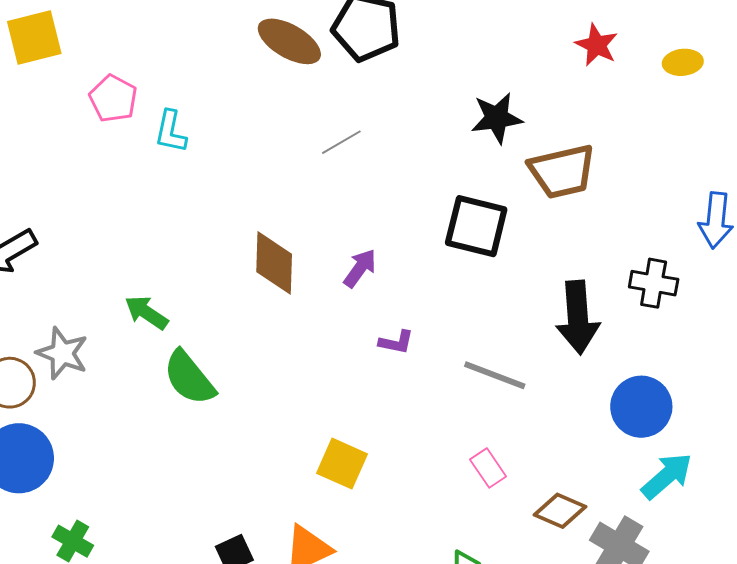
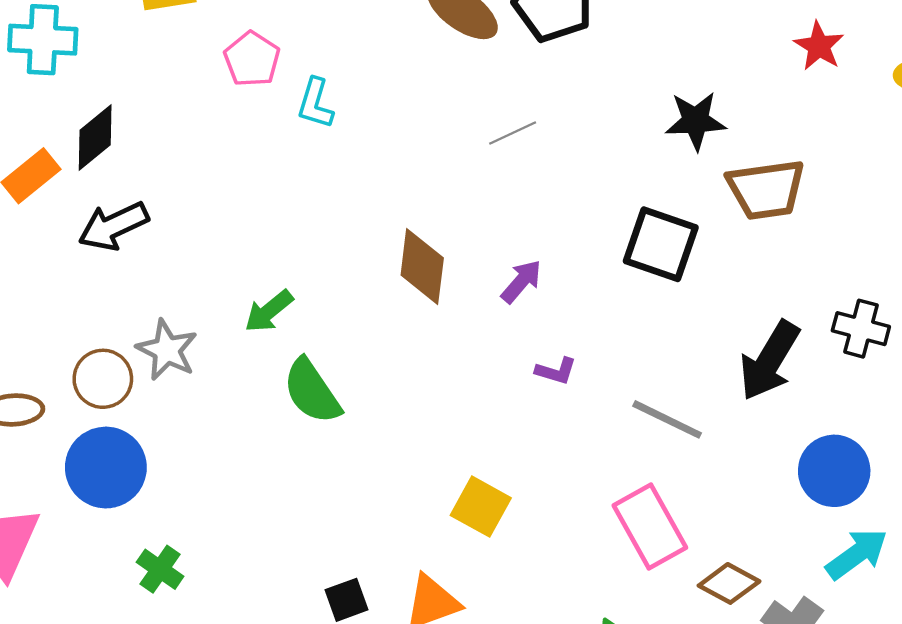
green arrow: (146, 313) -> (269, 311), turned -78
black arrow: (578, 317) -> (769, 361), turned 30
pink rectangle: (488, 468) -> (650, 527), size x1.8

